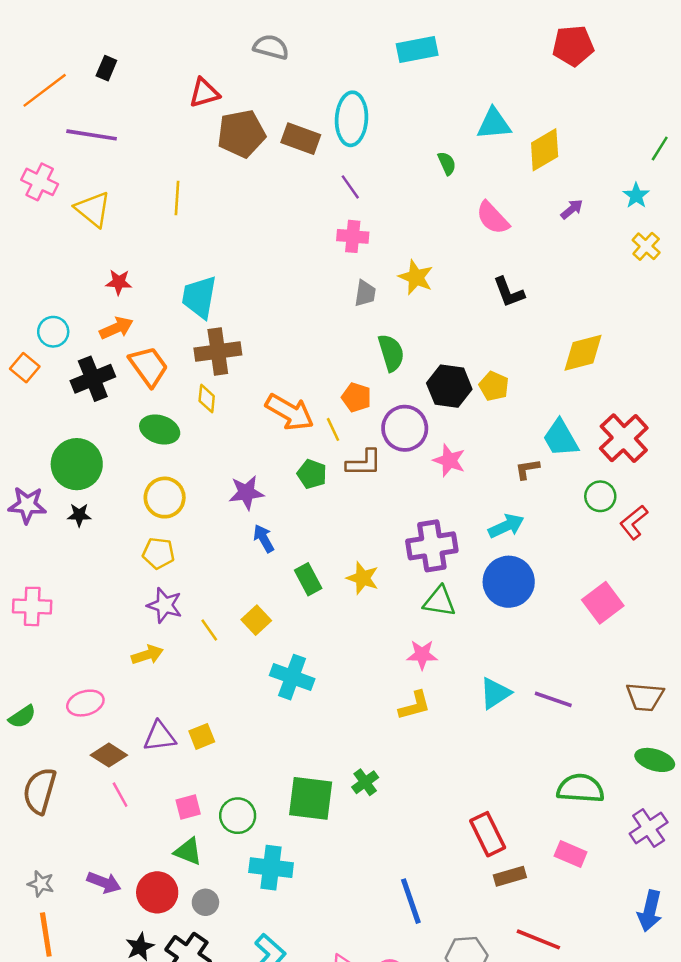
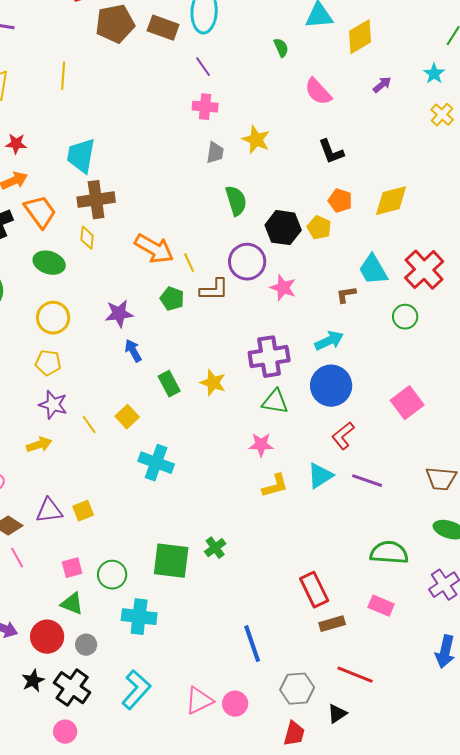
orange pentagon: (356, 397) -> (340, 201), moved
red L-shape: (634, 522) -> (343, 436), moved
yellow L-shape: (415, 705) -> (275, 486), moved

